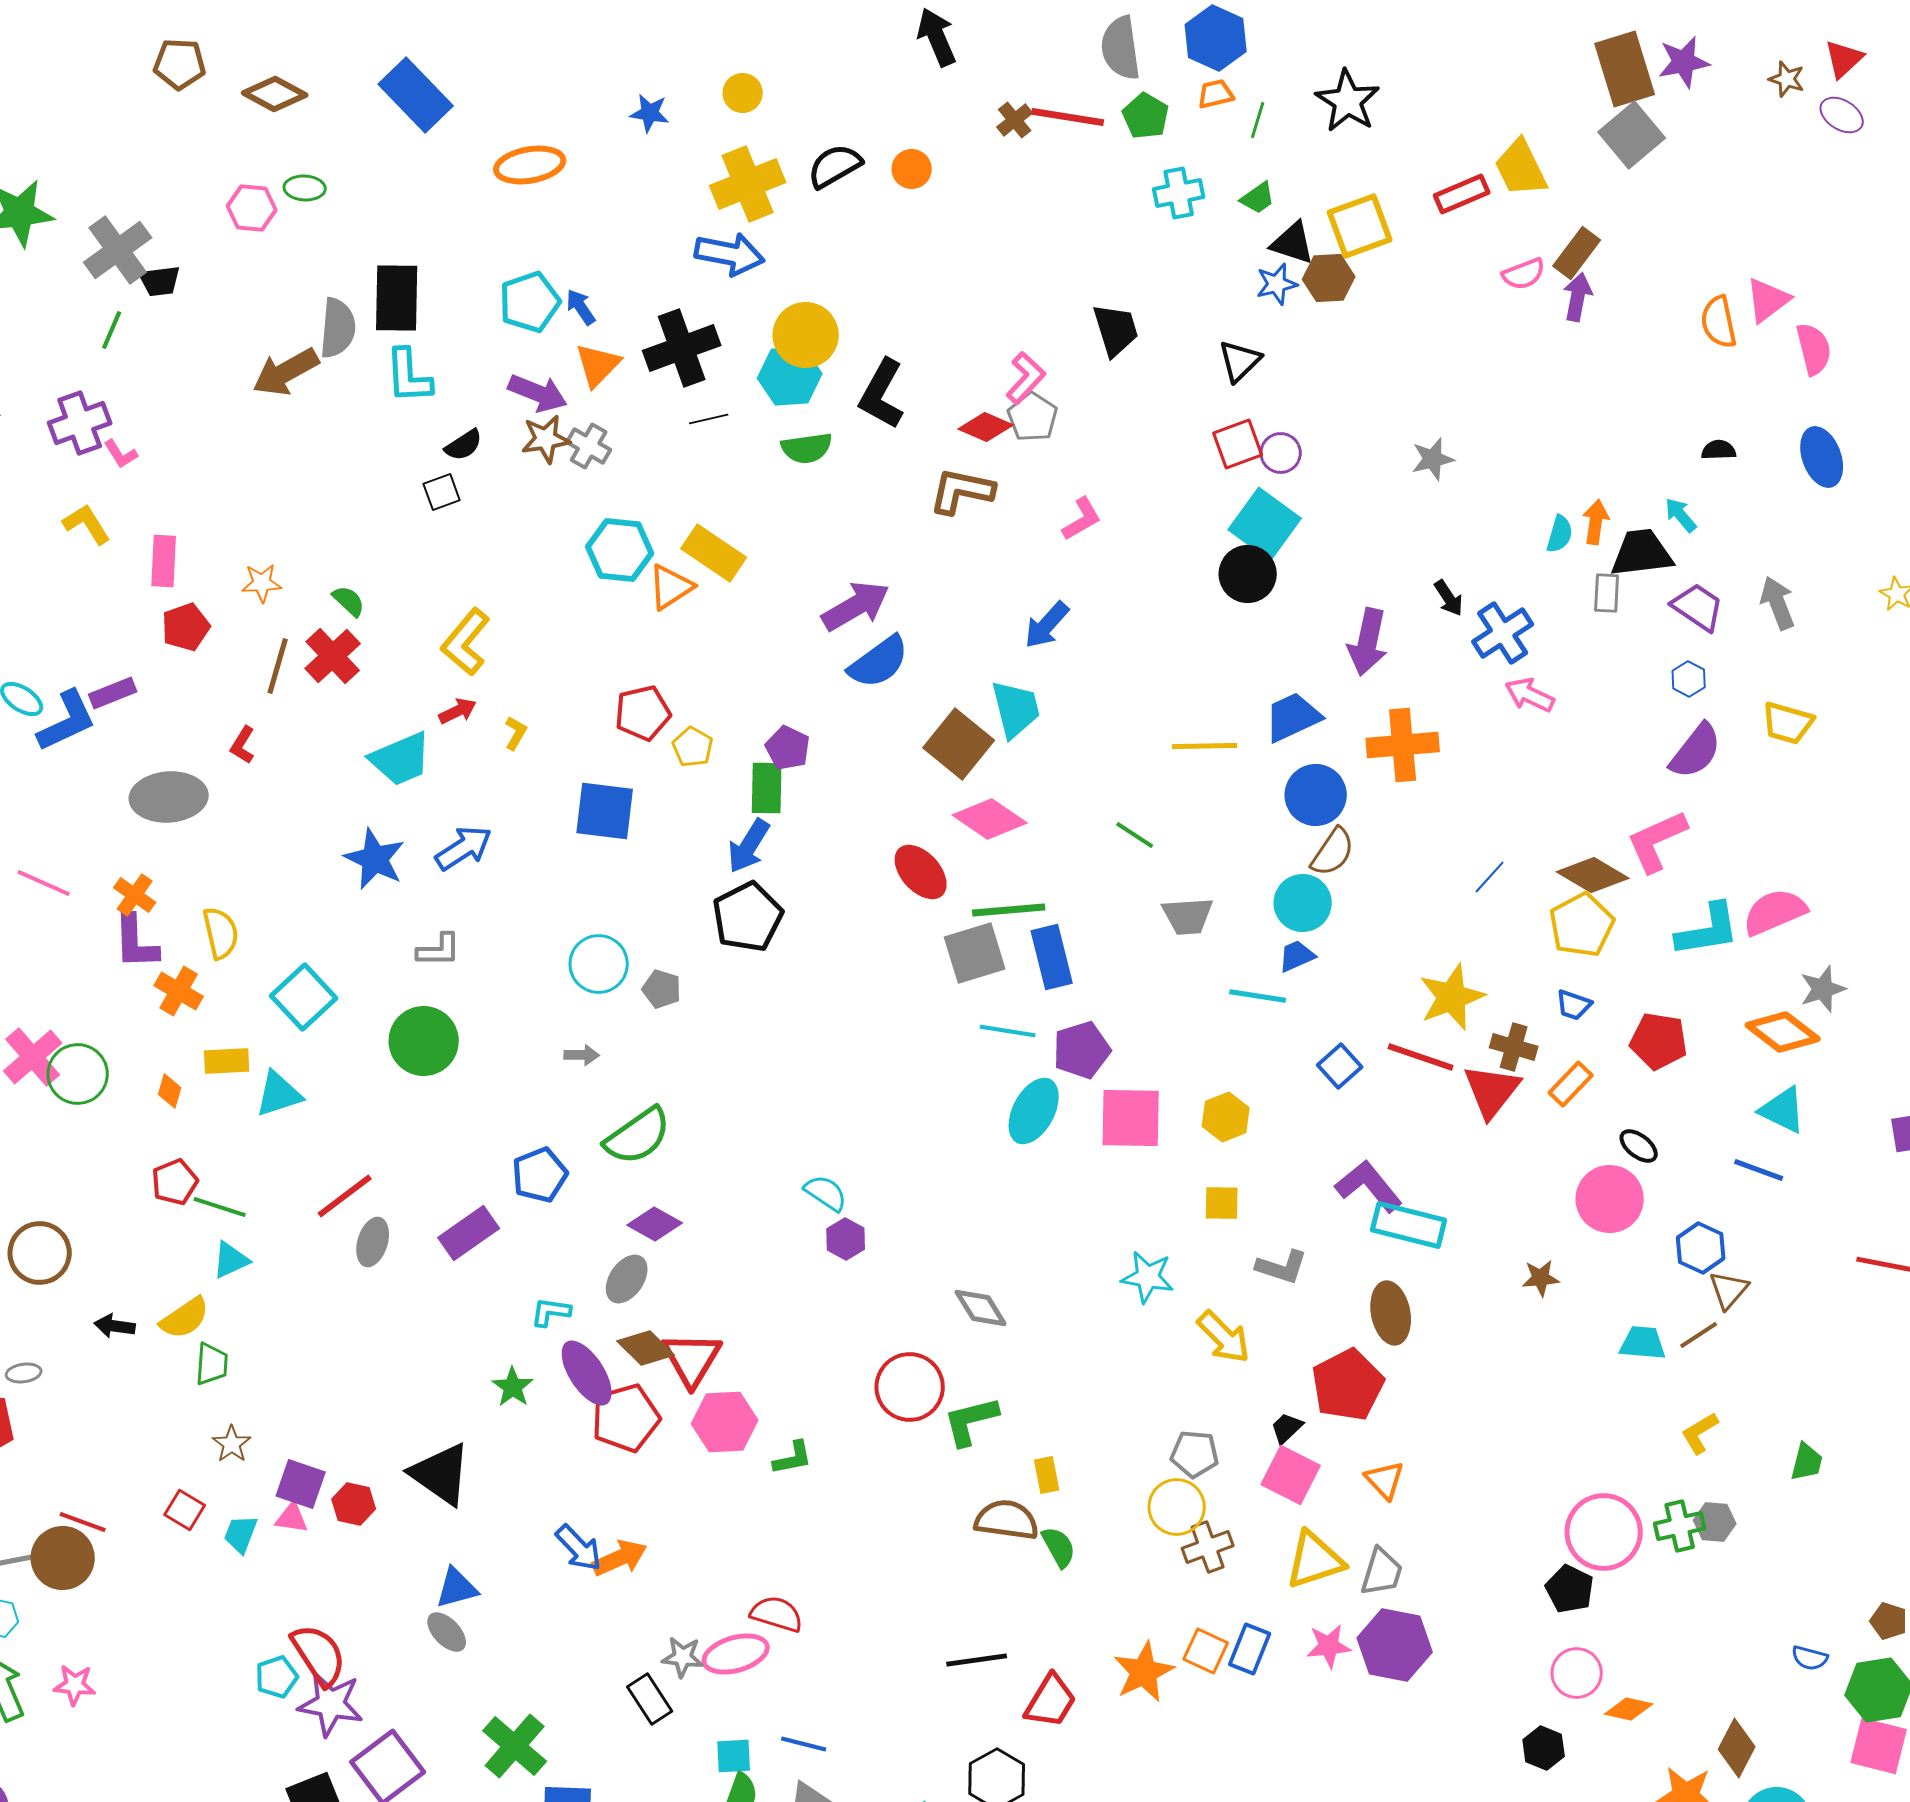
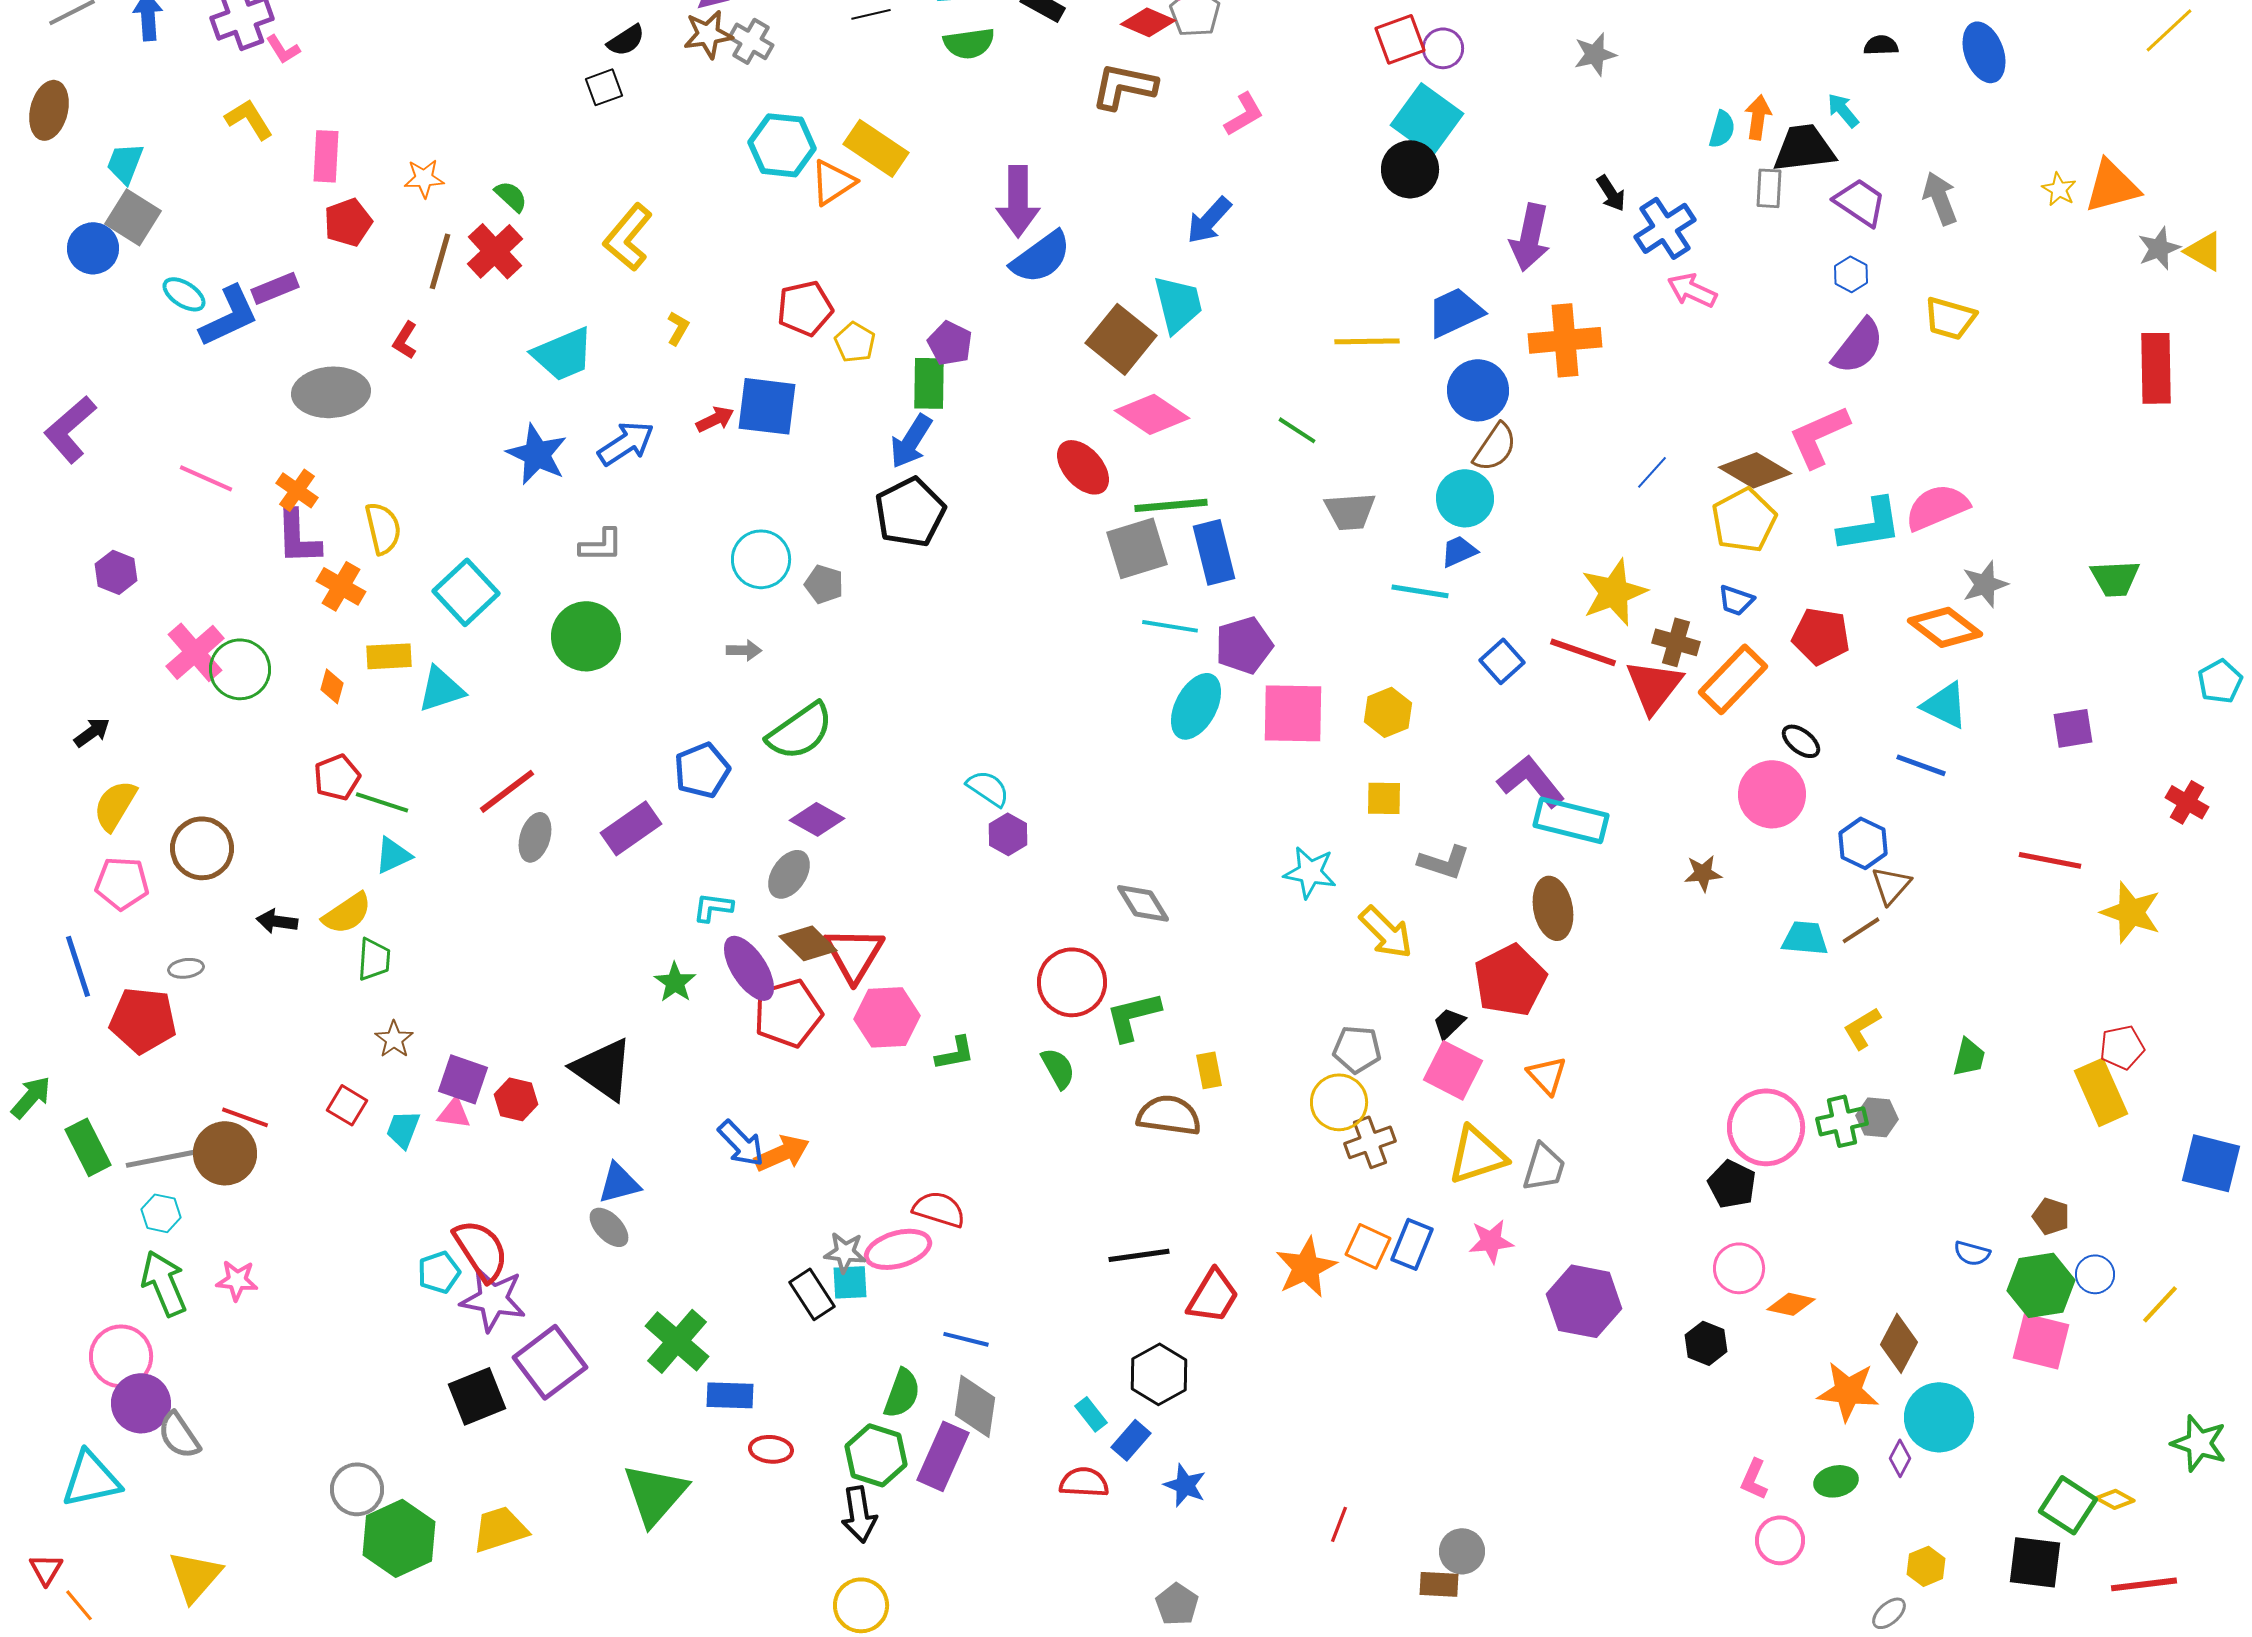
purple arrow: (856, 606) -> (1018, 201), turned 120
red arrow: (458, 711) -> (715, 419), moved
orange rectangle: (1571, 1084) -> (1733, 679), size x1.5
green semicircle: (1059, 1547) -> (1058, 1068), moved
purple hexagon: (1395, 1645) -> (1584, 1301), moved
cyan square: (734, 1756) -> (850, 1282), moved

